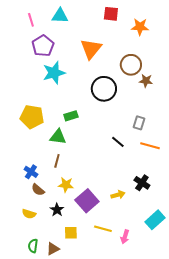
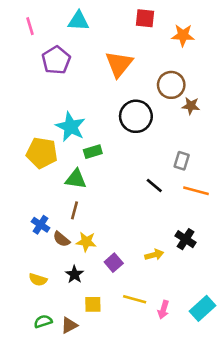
pink line: (31, 20) -> (30, 26), moved
cyan star: (54, 73) -> (71, 127), moved, turned -30
brown semicircle: (38, 190) -> (61, 239), moved
purple square: (87, 201) -> (114, 263), size x0.6
cyan rectangle: (155, 220) -> (203, 308), moved
green semicircle: (33, 246) -> (43, 321), turned 64

